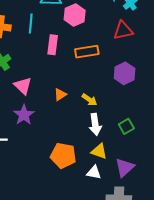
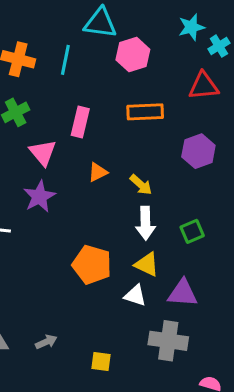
pink rectangle: (53, 45) -> (80, 122), moved
purple triangle: (125, 167) -> (183, 293), turned 40

